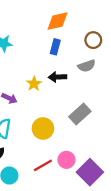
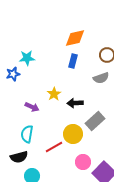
black arrow: (57, 77) -> (75, 103), moved
yellow circle: (43, 128) -> (73, 134), moved
red line: (43, 165) -> (54, 147), moved

